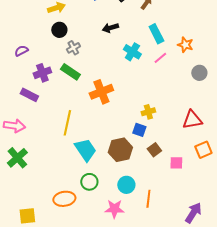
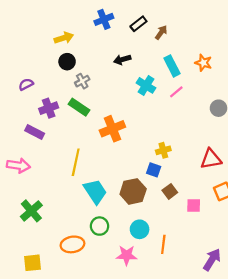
orange star: (185, 45) -> (203, 63), moved
green cross: (17, 158) -> (31, 211), moved

